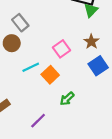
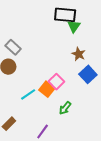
pink square: (62, 49) -> (56, 82), moved
cyan line: (31, 67) -> (28, 94), moved

